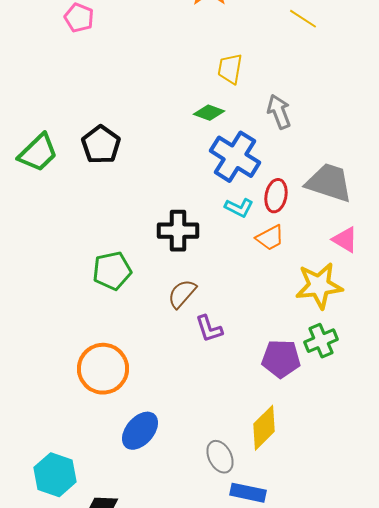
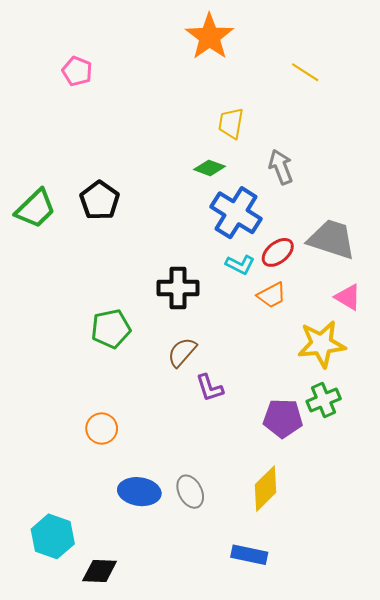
red ellipse: (276, 196) -> (278, 252), turned 40
orange circle: (103, 369) -> (102, 428), size x0.6
blue ellipse: (140, 431) -> (139, 492), turned 57
gray ellipse: (220, 457) -> (190, 492), moved

